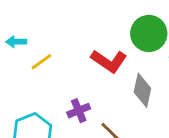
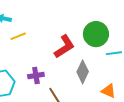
red L-shape: (109, 61) -> (64, 47), turned -80

